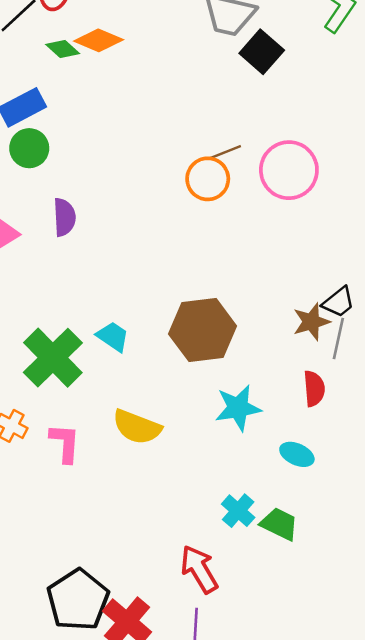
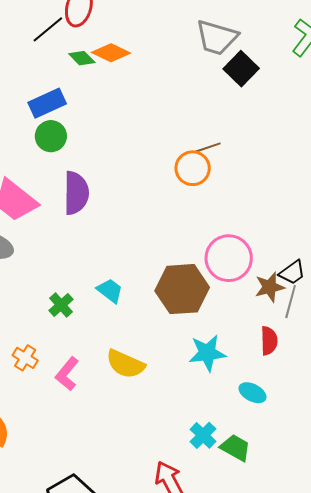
pink circle: (289, 170) -> (229, 258), moved
purple semicircle: (64, 217) -> (76, 193), size x1.4
green cross: (53, 358) -> (61, 305), size x0.5
pink L-shape: (65, 443) -> (67, 374), turned -148

